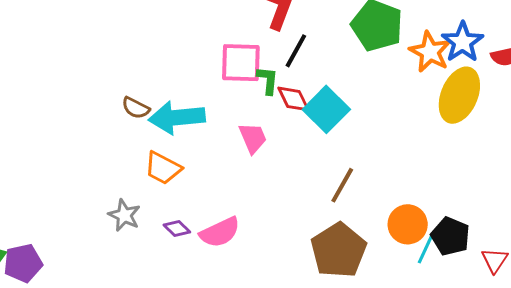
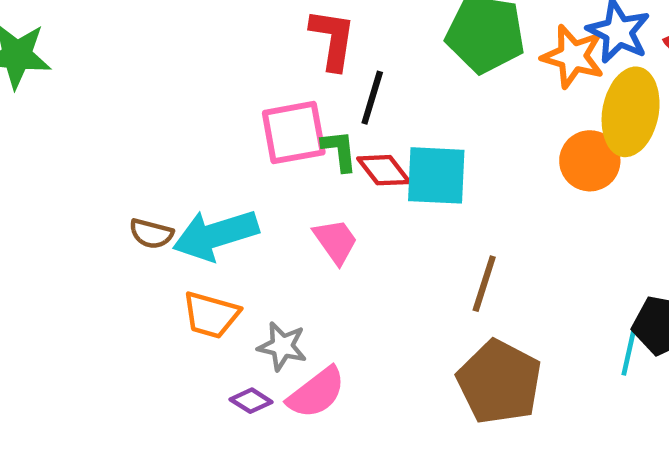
cyan square: (326, 109) -> (436, 175), turned -30
gray star: (124, 215) -> (282, 346), moved
orange circle: (408, 224) -> (590, 161), moved

